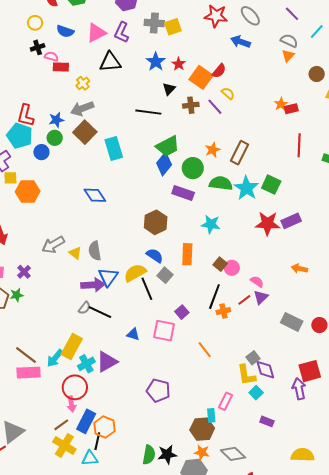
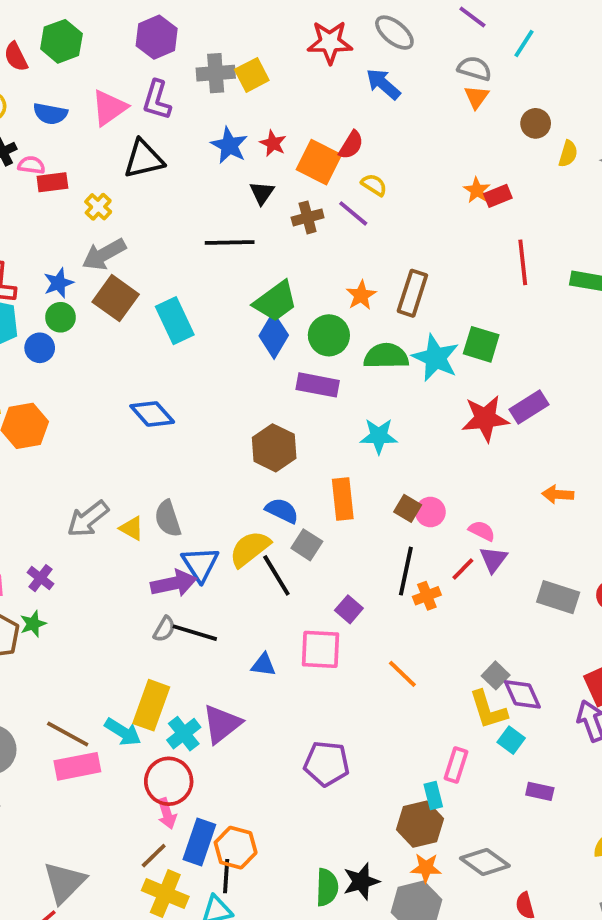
blue arrow: (241, 42) -> (383, 84), turned 30
cyan arrow: (55, 358) -> (123, 732), turned -90

